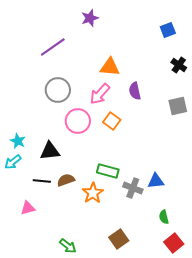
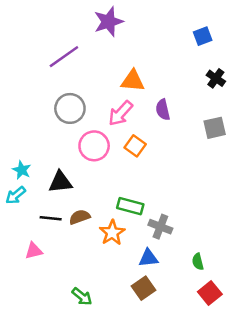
purple star: (90, 18) -> (109, 22), size x1.4
blue triangle: (156, 181) -> (148, 258), moved

